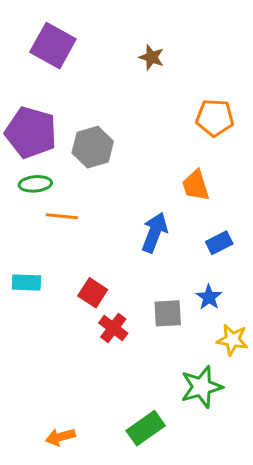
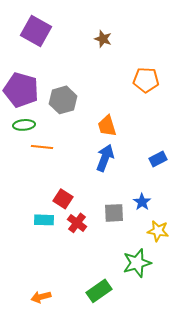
orange trapezoid: (196, 185) -> (107, 126), moved
blue rectangle: (219, 243) -> (158, 159), moved
cyan rectangle: (26, 282) -> (44, 220), moved

